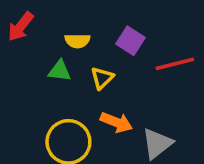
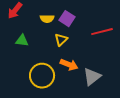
purple square: (131, 41) -> (67, 19), moved
green triangle: (60, 71) -> (22, 41), moved

